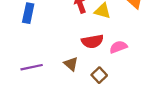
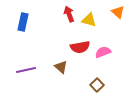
brown square: (99, 75) -> (97, 85), moved

